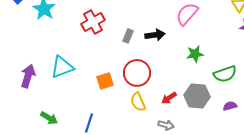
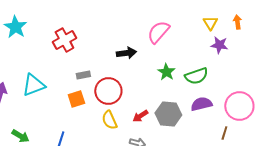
gray rectangle: (128, 36) -> (83, 75), moved, turned 56
green star: (195, 54) -> (166, 72), turned -30
green semicircle: (225, 74) -> (196, 76), moved
purple semicircle: (230, 106) -> (201, 104), moved, size x1.5

